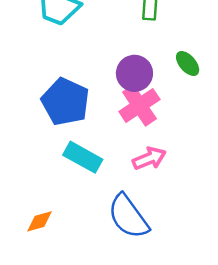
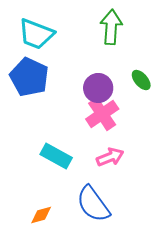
blue pentagon: (65, 102) -> (29, 77), moved
orange diamond: (39, 221) -> (41, 215), moved

